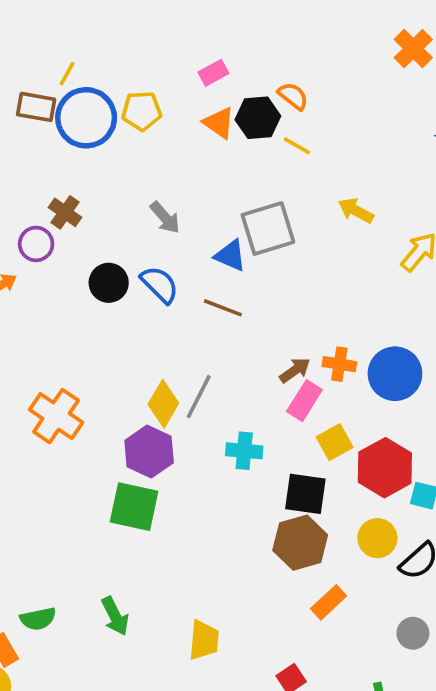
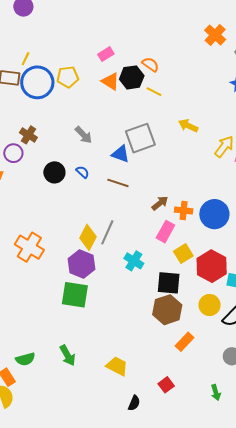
blue semicircle: (160, 285) -> (83, 172), size x0.6
brown arrow: (295, 370) -> (160, 203), moved
cyan cross: (244, 451) -> (134, 261), turned 30
yellow trapezoid: (204, 640) -> (117, 366), turned -65

